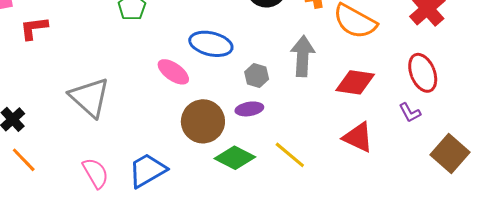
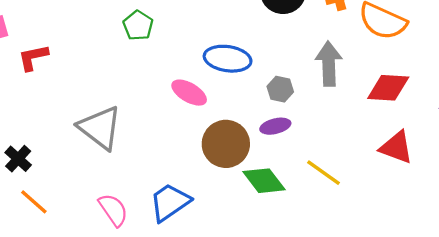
green diamond: (235, 158) -> (264, 181), turned 30

